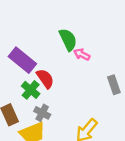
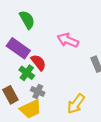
green semicircle: (68, 40) -> (27, 20), moved
pink arrow: (82, 54) -> (68, 40), size x1.5

